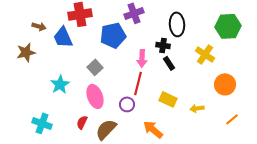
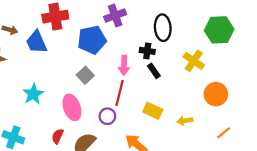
gray square: (95, 67) -> (85, 75), moved

